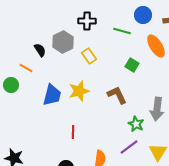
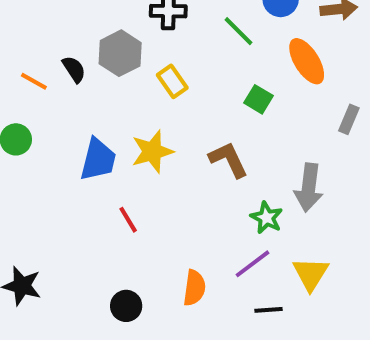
green line: (122, 31) -> (238, 31), turned 30
orange line: (26, 68) -> (34, 81), moved
red line: (73, 132) -> (128, 220), moved, turned -32

